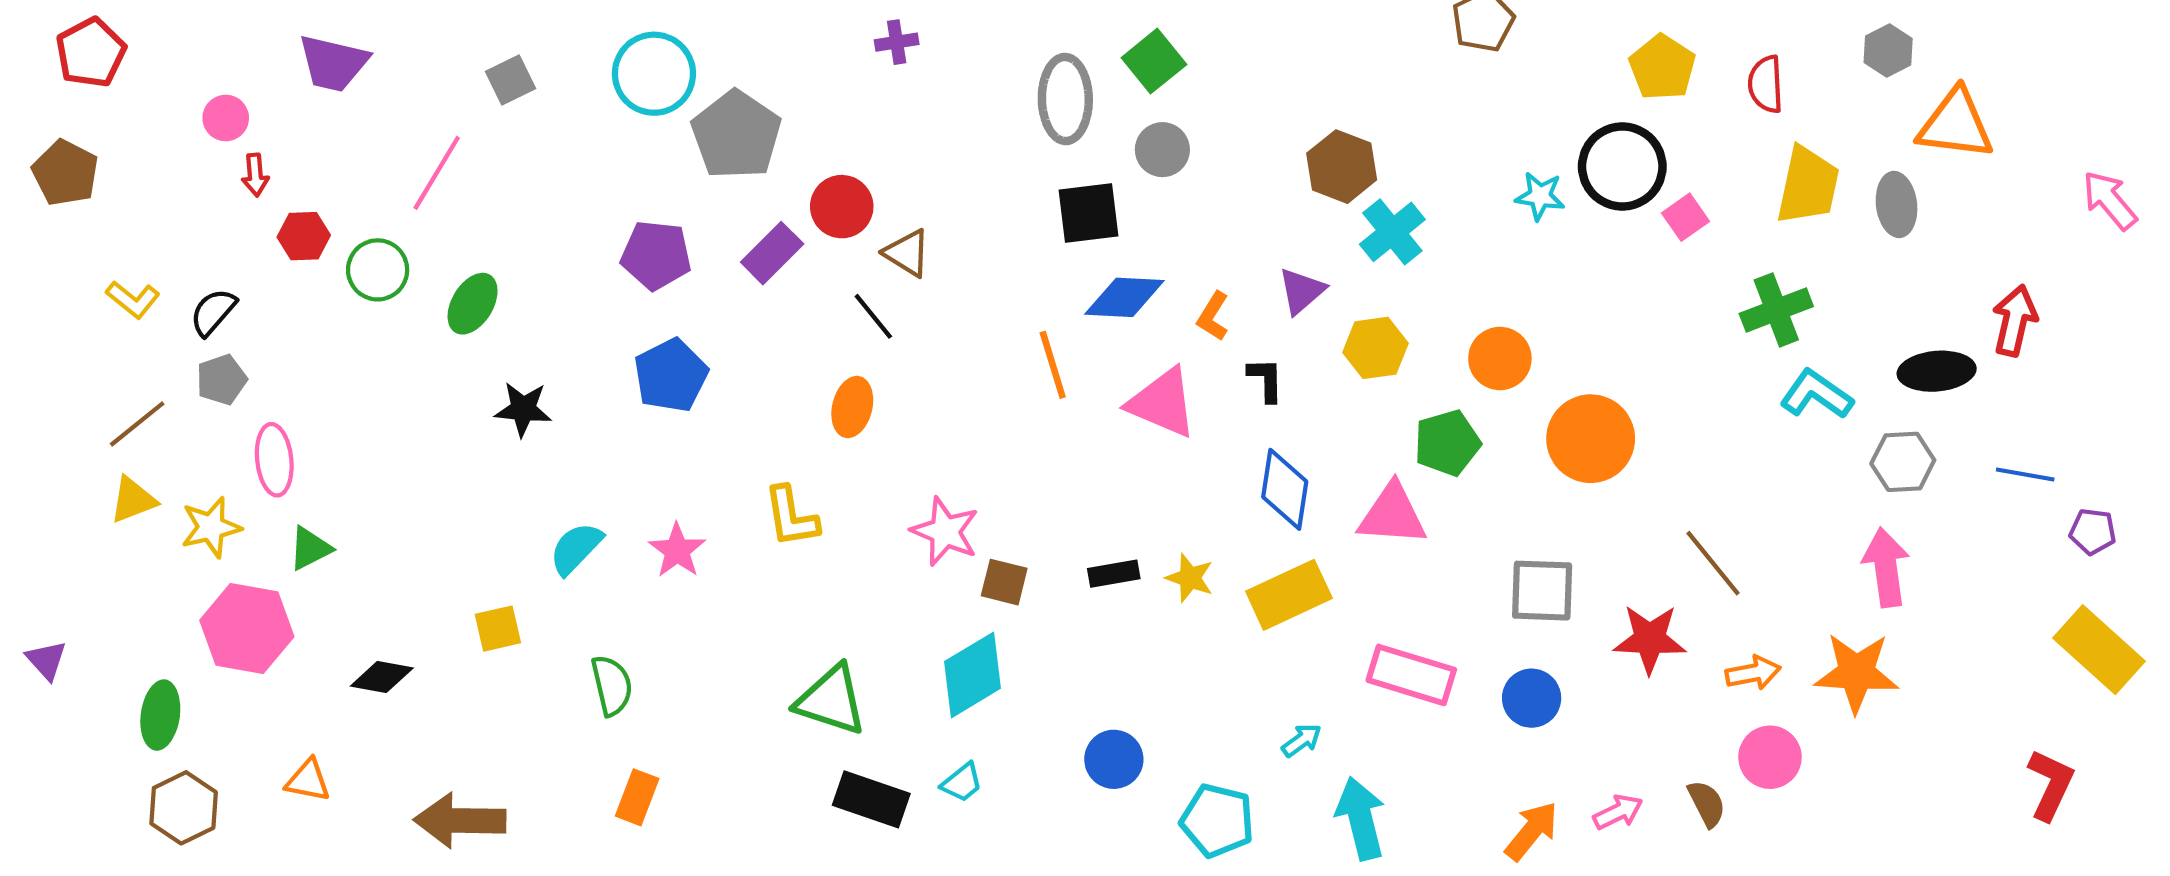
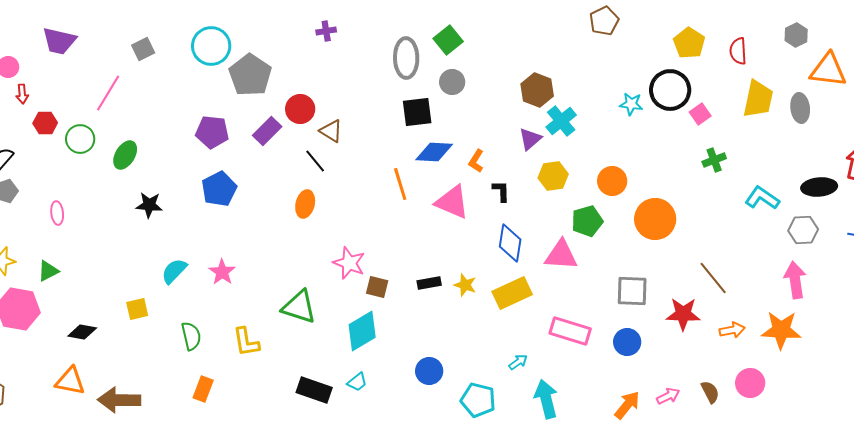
purple triangle: (1302, 291) -> (530, 139), moved
green cross: (1776, 310) -> (714, 160), moved, size x0.7
pink ellipse: (274, 460) -> (57, 213), moved, size x0.7
yellow L-shape: (791, 517) -> (246, 342), moved
green triangle: (831, 700) -> (299, 307), moved
pink circle: (1770, 757) -> (750, 383), moved
orange triangle: (308, 780) -> (70, 381), moved, size x1.4

